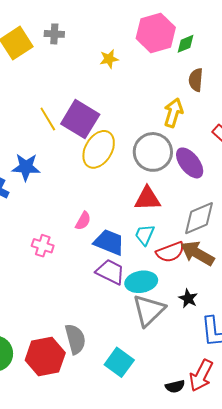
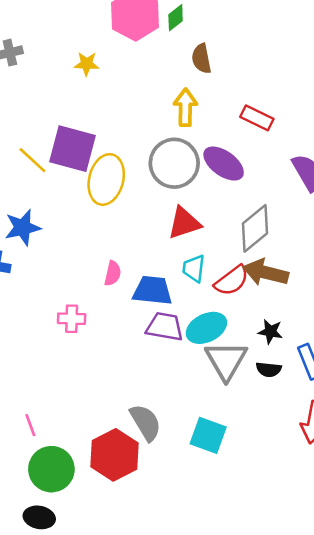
yellow star: (109, 59) -> (87, 64), turned 30
black semicircle: (175, 386) -> (269, 369), moved, turned 36

